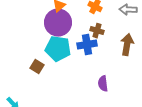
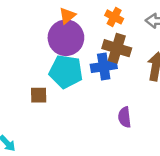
brown cross: (97, 31) -> (117, 48), size x1.5
brown square: (37, 67) -> (39, 95), turned -32

